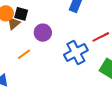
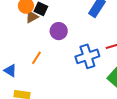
orange line: (24, 54) -> (36, 58), moved, turned -32

